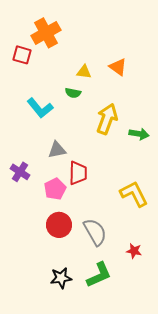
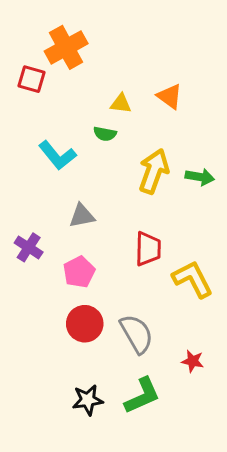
green arrow: (139, 134) -> (200, 177), moved
red trapezoid: (78, 173) -> (148, 249), moved

